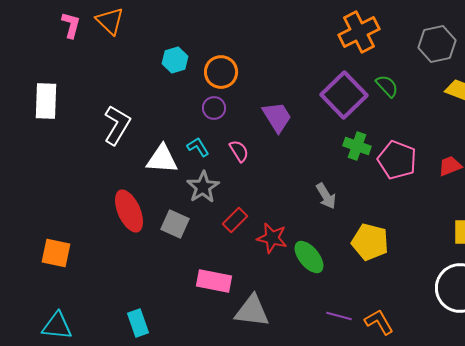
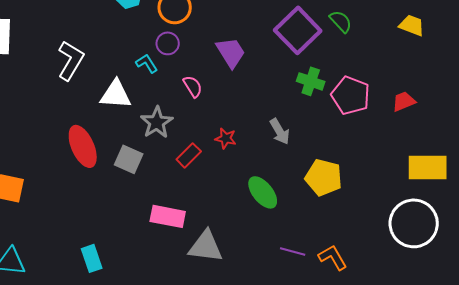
cyan L-shape: (198, 147) -> (147, 63), moved
red star: (272, 238) -> (226, 138), moved, size x0.7

